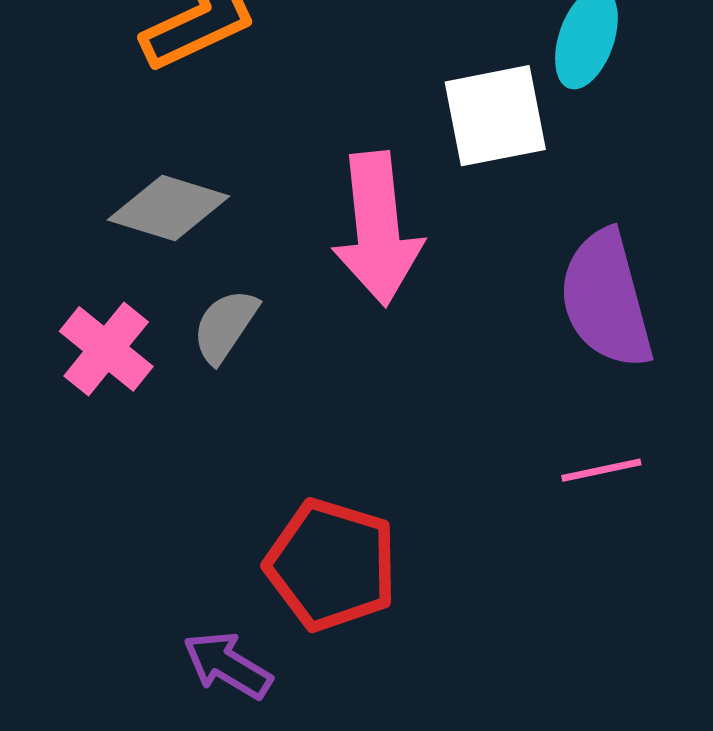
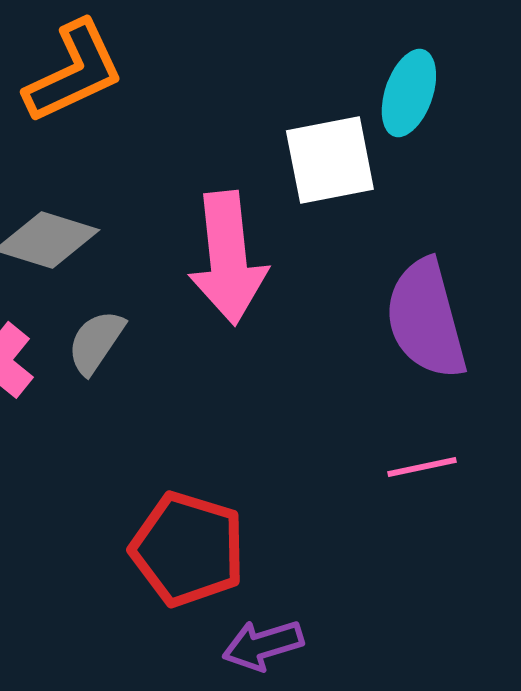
purple arrow: (227, 665) -> (263, 645), moved, turned -48

